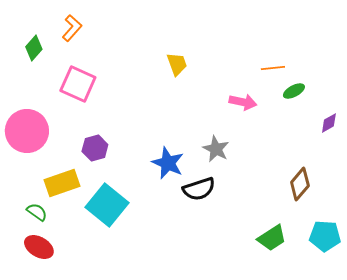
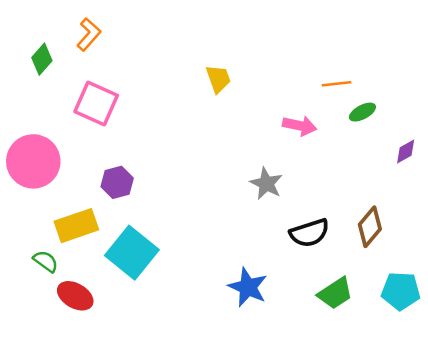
blue star: (168, 163) -> (248, 287), moved
black semicircle: (199, 189) -> (309, 233), moved
red ellipse: (39, 247) -> (75, 296), moved

